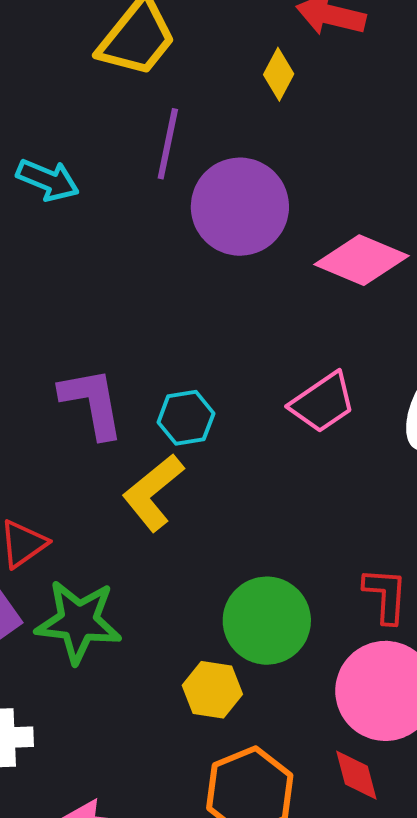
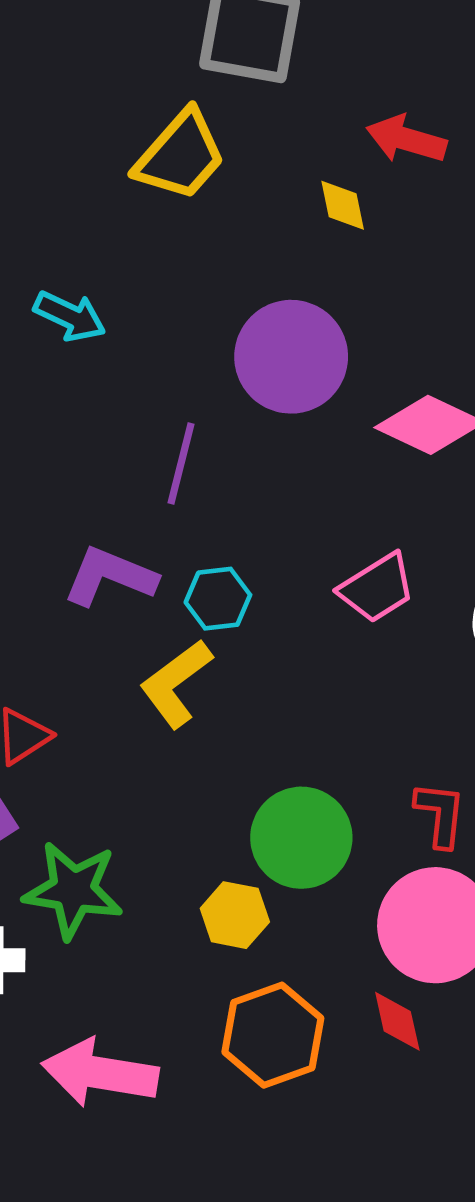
yellow diamond: (279, 74) -> (343, 205), turned -42
purple line: (168, 144) -> (181, 463), moved
purple L-shape: (92, 403) -> (110, 576), turned -60
green star: (78, 622) -> (73, 890), moved

